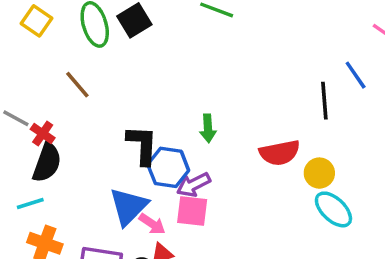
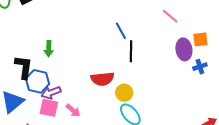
blue line: (356, 75) -> (121, 31), moved
green arrow: (208, 128) -> (49, 49), moved
pink arrow: (152, 224) -> (73, 110), moved

